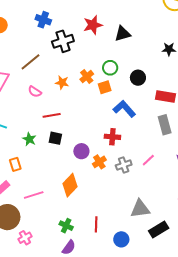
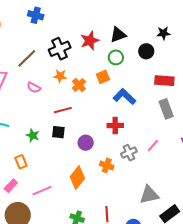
red star: (93, 25) -> (90, 41), moved
black triangle: (123, 34) -> (118, 35), moved
black cross: (63, 41) -> (60, 49), moved
green circle: (110, 68) -> (116, 57), moved
orange cross: (87, 77) -> (79, 85), moved
black circle: (138, 78) -> (146, 51), moved
red line: (52, 115) -> (63, 110), moved
orange cross: (99, 162) -> (107, 165), moved, turned -32

